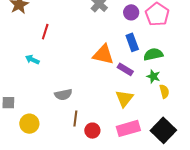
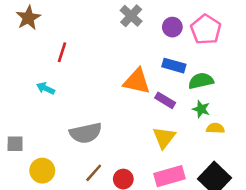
blue rectangle: (132, 42) -> (174, 66), turned -54
yellow semicircle: (164, 91) -> (215, 128), turned -72
gray semicircle: (63, 95) -> (86, 133), size x1.4
brown line: (75, 119) -> (94, 173), moved, turned 35

